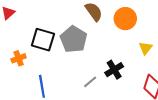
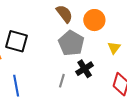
gray pentagon: (74, 39) -> (71, 43), moved
gray line: (90, 82) -> (62, 81), turned -32

